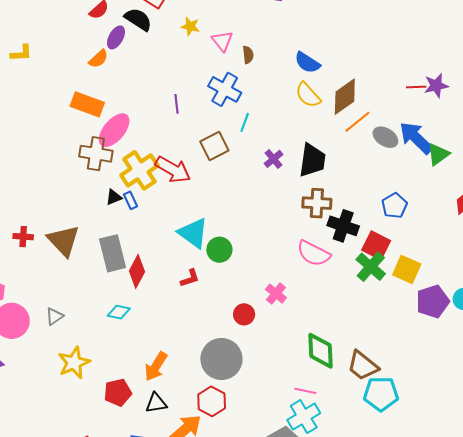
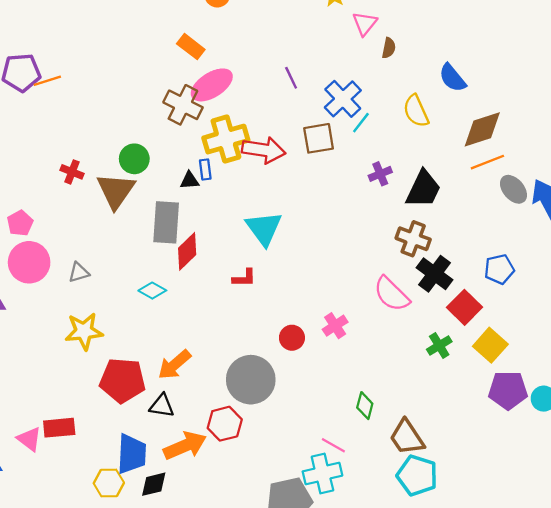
blue cross: (225, 89) -> (343, 99), moved
yellow semicircle: (308, 95) -> (416, 111), moved
orange rectangle: (87, 104) -> (191, 47), size x0.7
purple line: (176, 104) -> (291, 78), turned -36
red arrow: (173, 170) -> (264, 150), turned -39
black triangle: (114, 197) -> (190, 180), moved
green circle: (219, 250) -> (134, 159), moved
green cross: (371, 267) -> (439, 345), moved, size x0.7
green diamond: (321, 351) -> (365, 406), size x0.6
red pentagon: (118, 393) -> (122, 380), size x1.4

